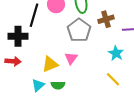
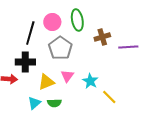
gray pentagon: (79, 30) -> (60, 48), moved
black cross: (18, 36) -> (25, 62), moved
cyan star: (116, 53) -> (90, 81), moved

